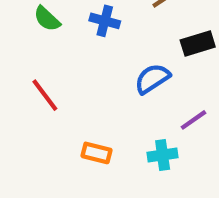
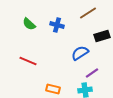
red line: (45, 95) -> (28, 61), turned -30
purple line: (194, 120) -> (92, 73), moved

